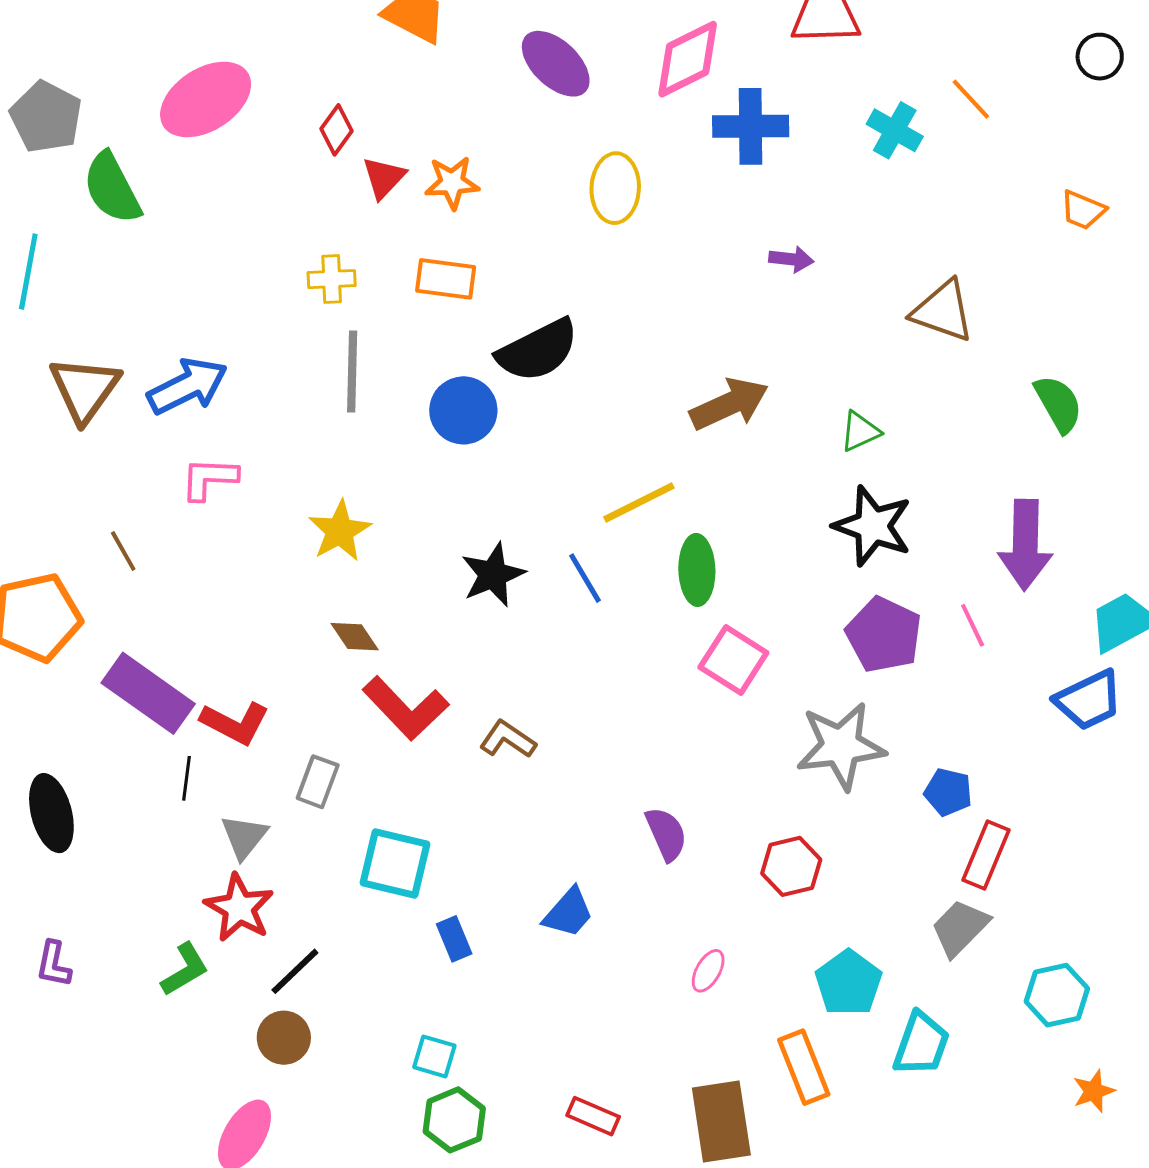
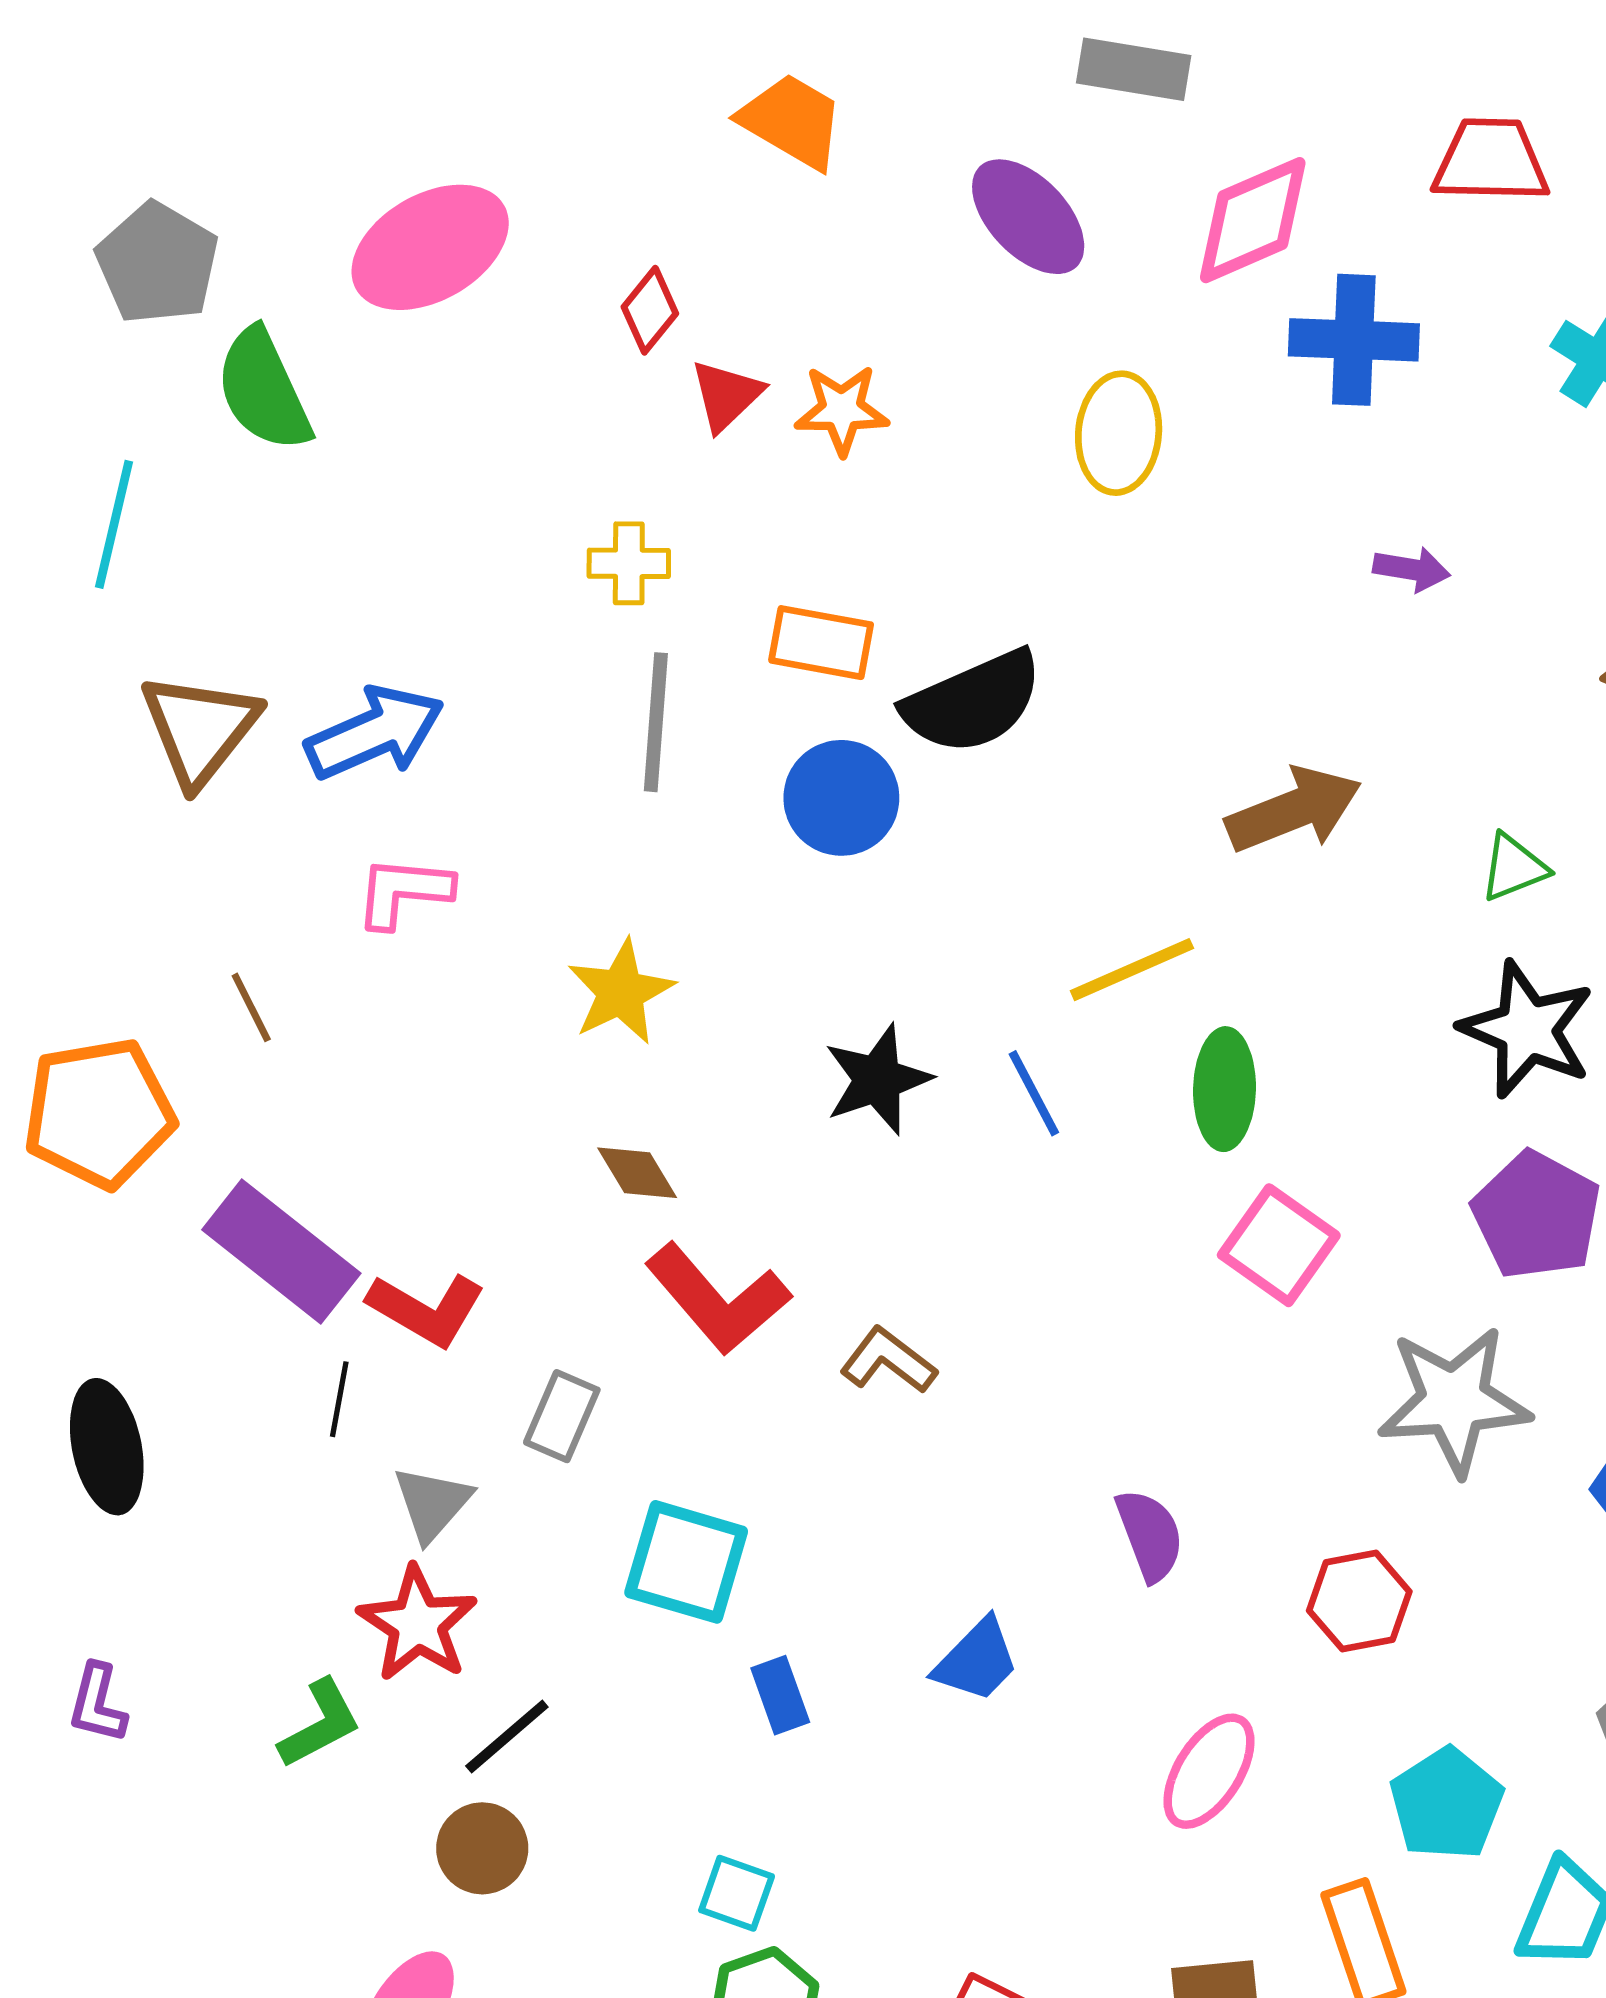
orange rectangle: (446, 279) -> (821, 643), moved
pink ellipse: (708, 971) -> (1209, 1771), size x1.6

